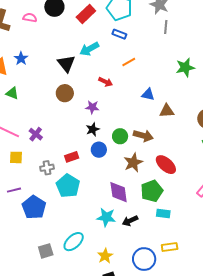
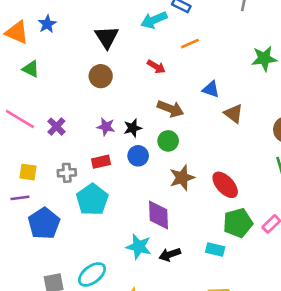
cyan arrow: (89, 49) -> (154, 20), moved
purple star: (92, 107) -> (106, 127), moved
brown triangle: (167, 111) -> (234, 114), turned 35
brown arrow: (143, 136) -> (170, 109), moved
yellow square: (16, 157) -> (28, 172), moved
green pentagon: (152, 191) -> (238, 223), moved

